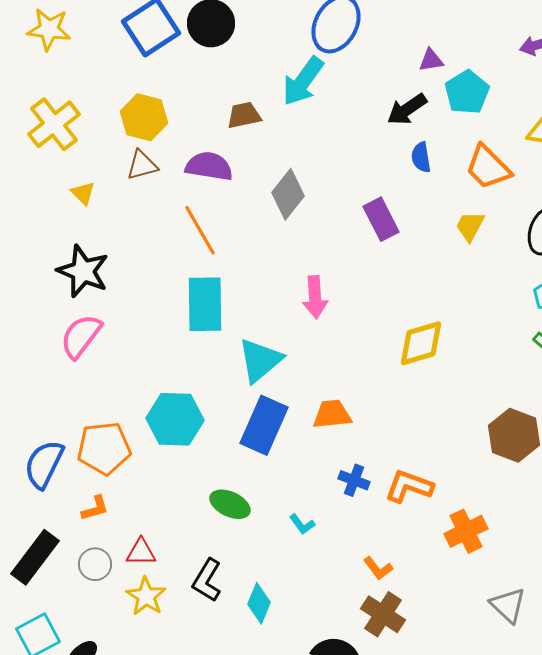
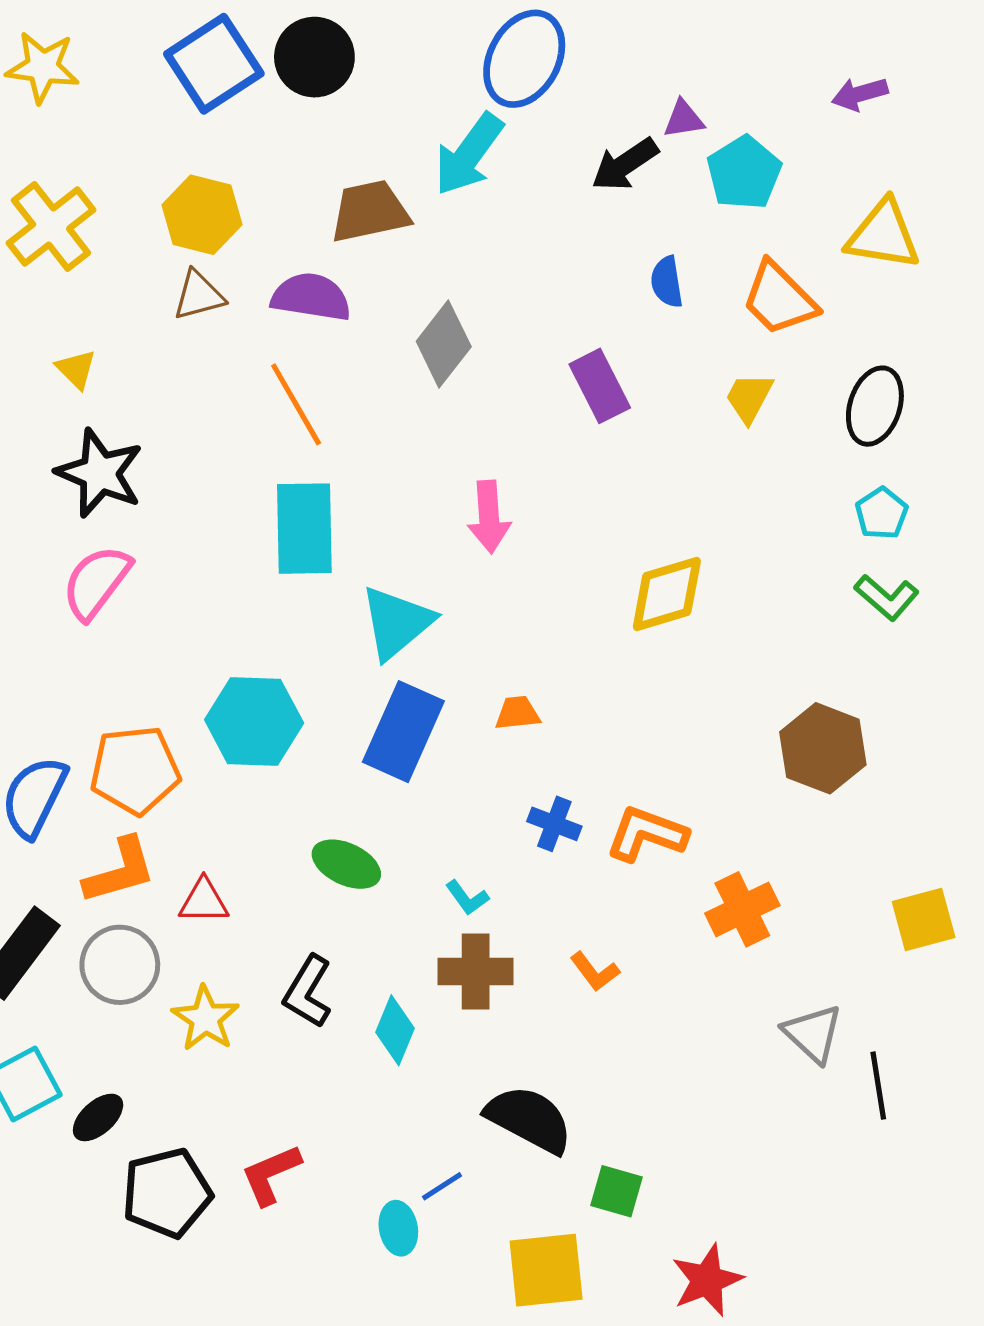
black arrow: (407, 109) -> (625, 164), moved
brown trapezoid: (244, 115) -> (370, 211), size x1.4
yellow triangle: (83, 193) -> (76, 369), moved
orange trapezoid: (332, 414) -> (517, 713), size x0.7
orange L-shape: (95, 508) -> (120, 871), size x1.6
red triangle: (141, 552) -> (204, 901), moved
gray circle: (95, 564) -> (120, 965), size x1.4
brown cross: (383, 614) -> (476, 971), moved, turned -33

